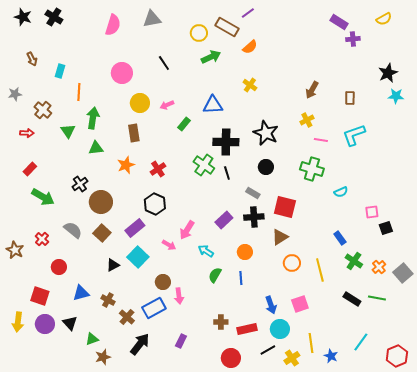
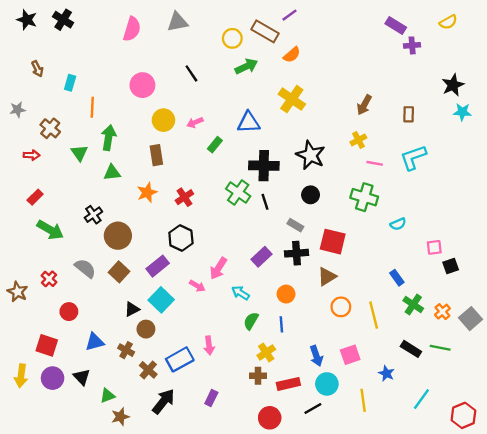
yellow cross: (250, 85) -> (292, 99), size x1.6
brown circle: (163, 282) -> (146, 329), moved
blue star: (331, 356) -> (386, 373), moved
yellow cross: (292, 358) -> (266, 352), moved

